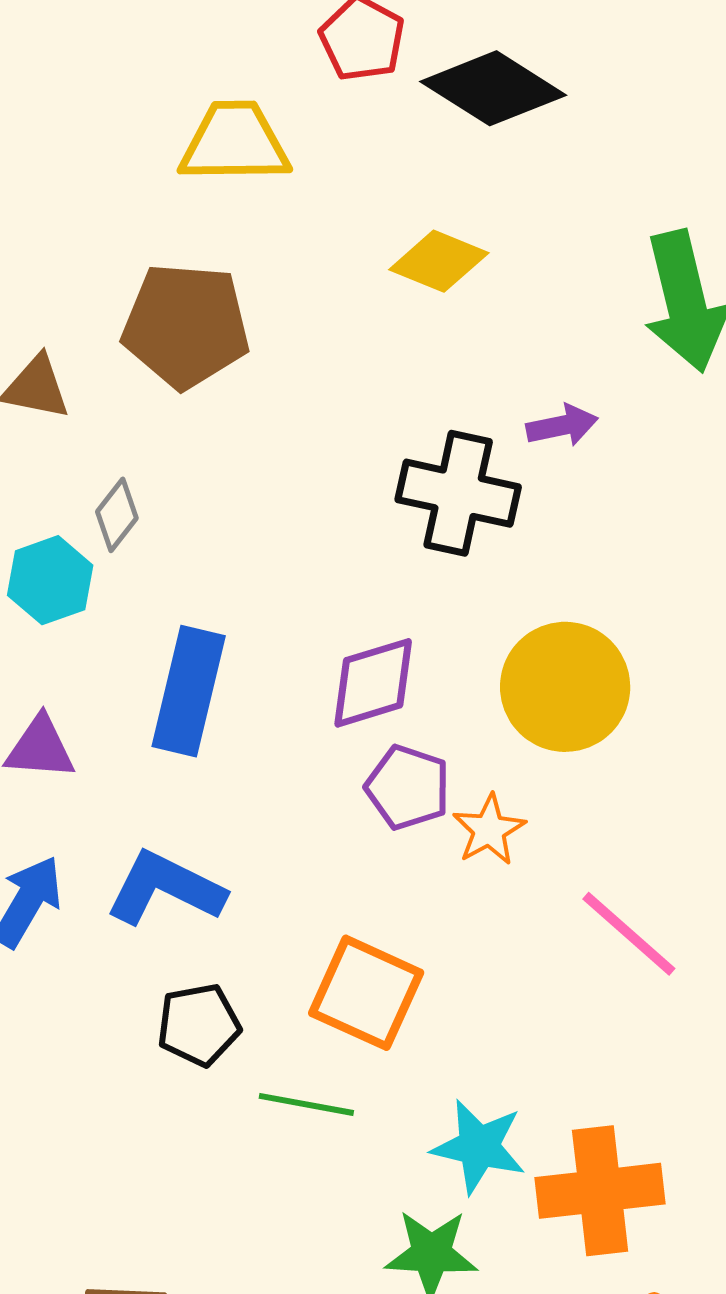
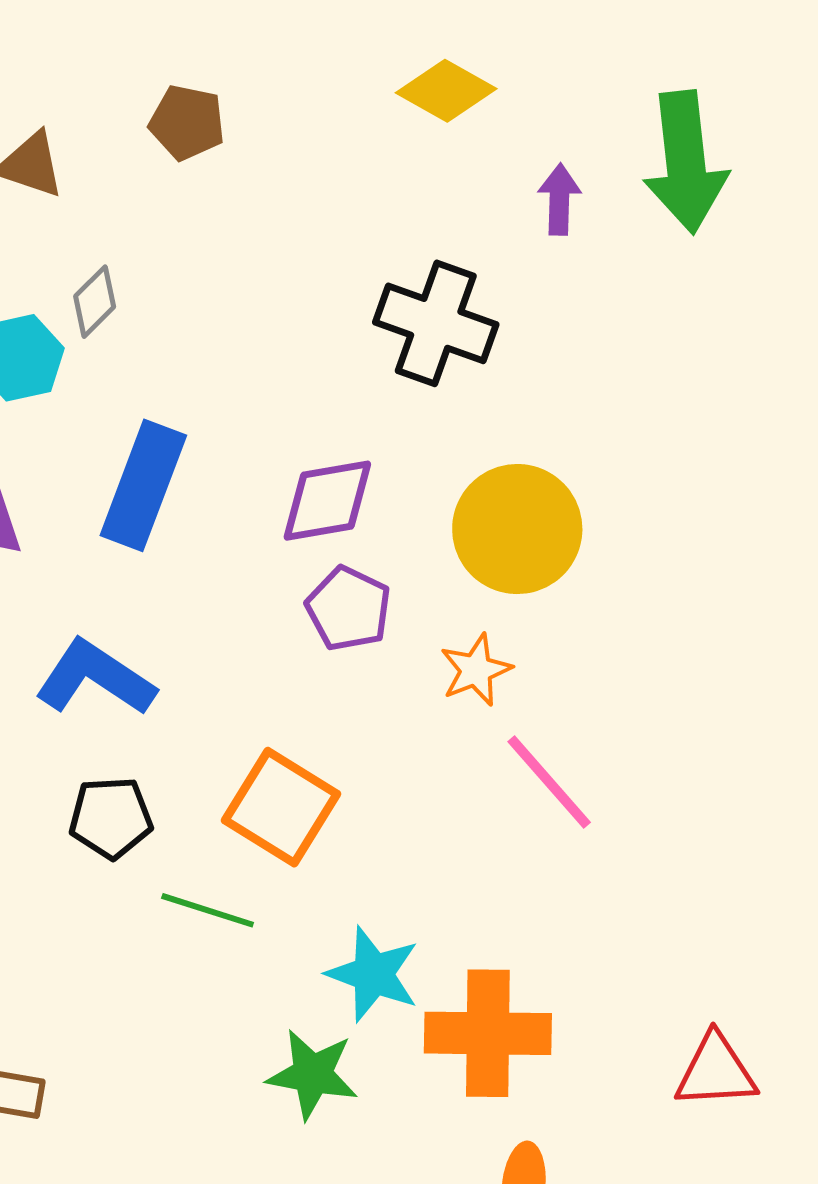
brown pentagon: (186, 326) -> (187, 123), size x0.6
purple arrow: (562, 426) -> (559, 199), moved, turned -84
orange star: (489, 830) -> (476, 670), moved

